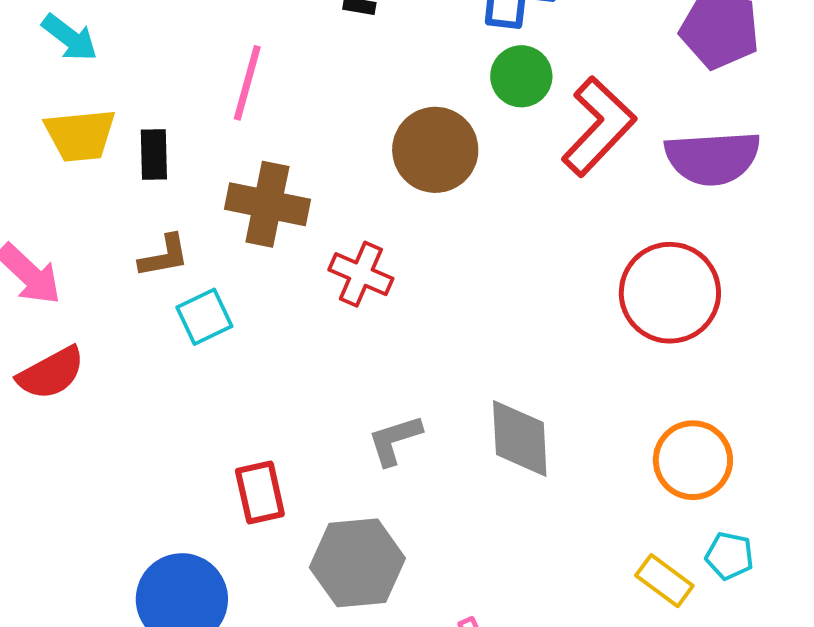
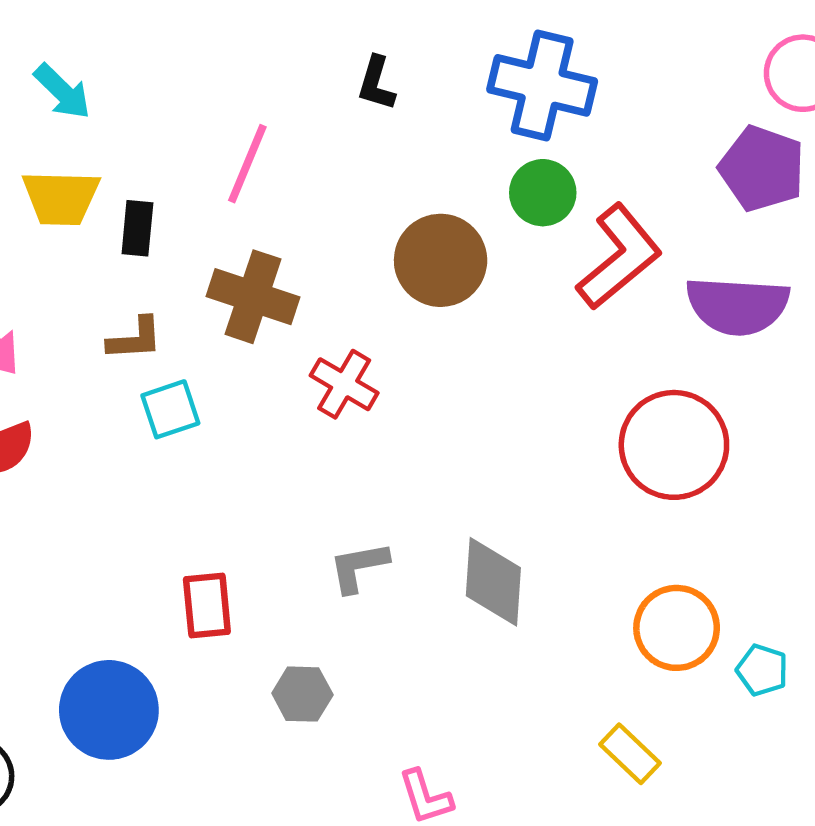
cyan pentagon: (729, 556) -> (762, 670), moved
gray hexagon: (357, 563) -> (302, 694), size x0.6

